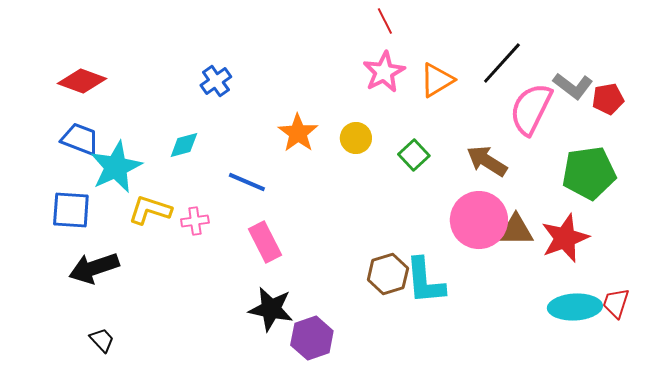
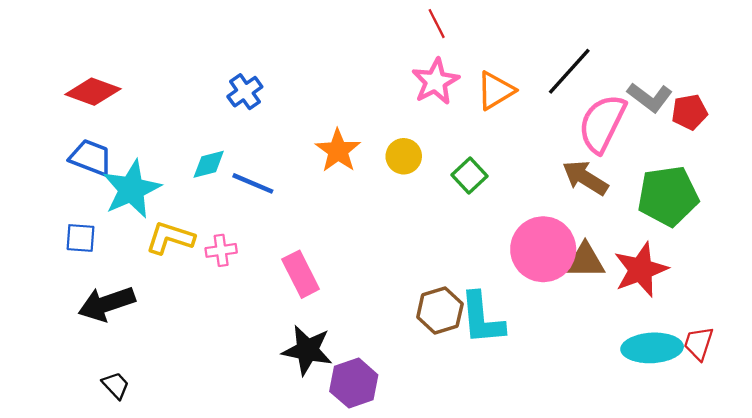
brown arrow: (487, 161) -> (585, 178), moved
blue line: (247, 182) -> (253, 183), moved
blue square: (71, 210) -> (81, 238), size x0.7

